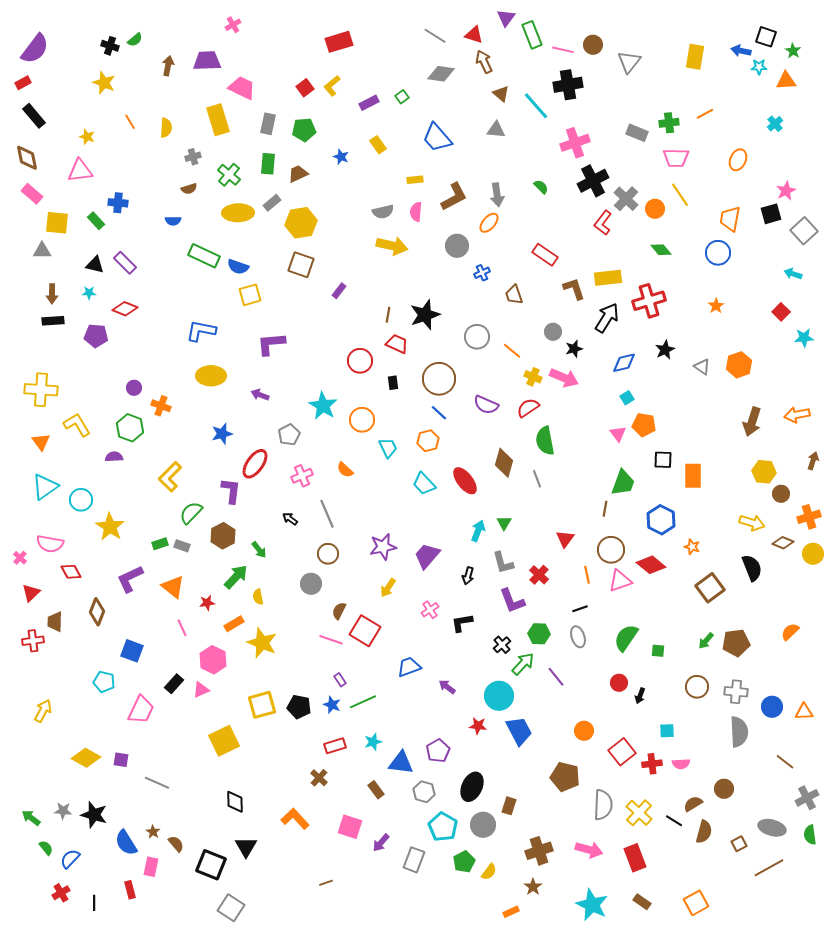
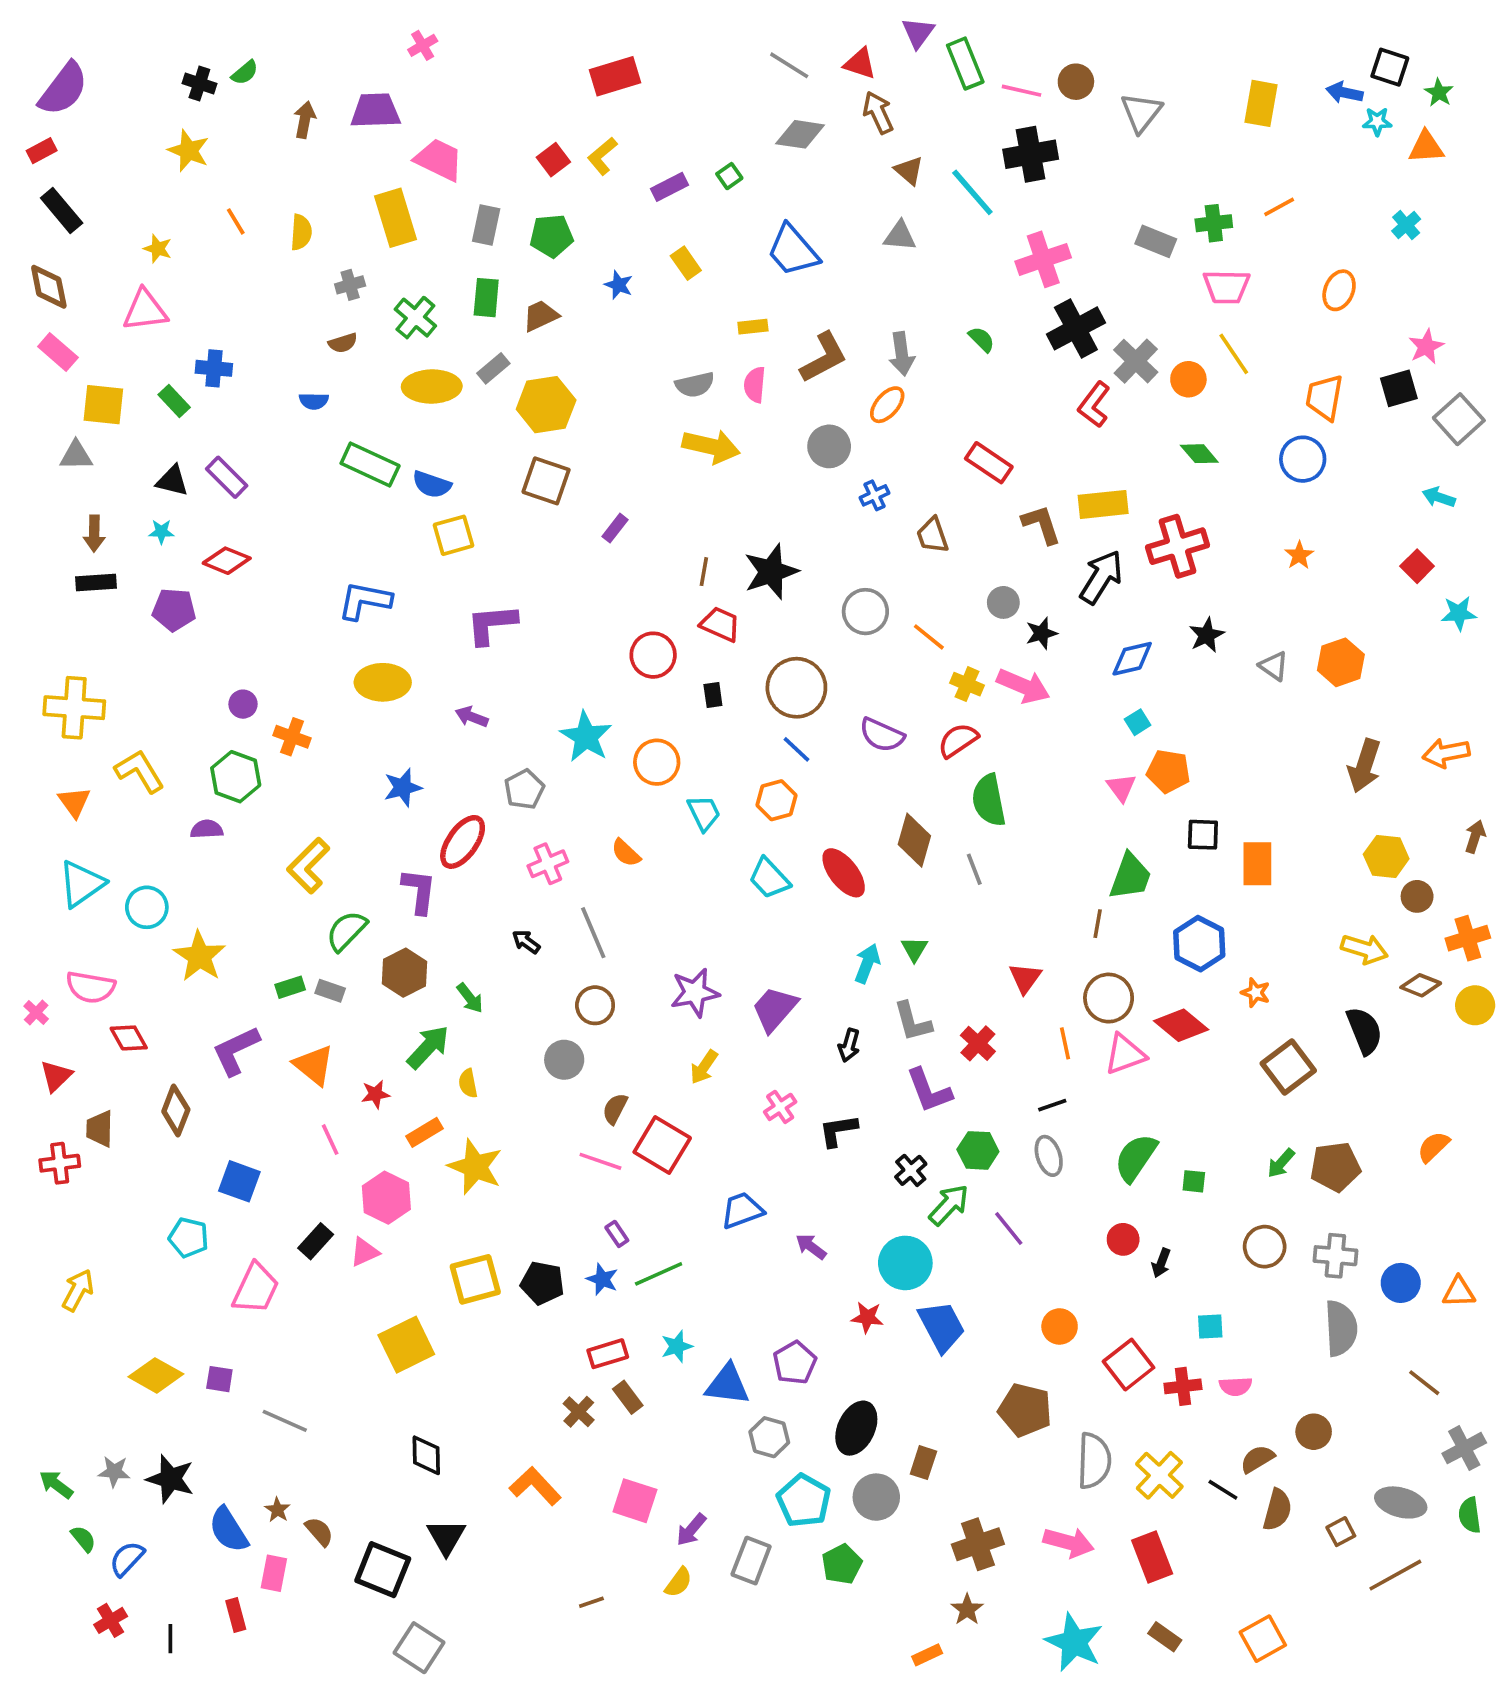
brown rectangle: (376, 790) -> (628, 1397), moved
yellow semicircle: (489, 872) -> (679, 1582), moved

